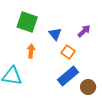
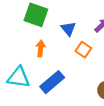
blue rectangle: (68, 76) -> (52, 82), moved

